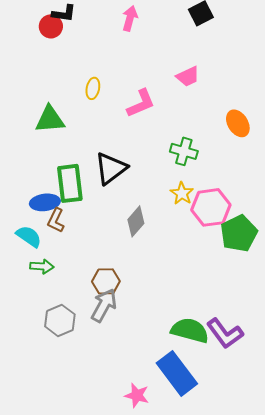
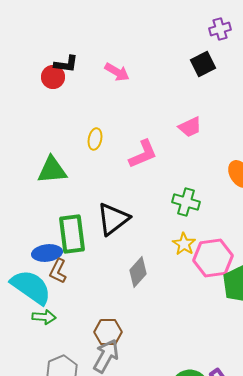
pink arrow: (130, 18) -> (117, 72), moved, turned 105
cyan semicircle: (29, 236) -> (31, 287), size x1.6

